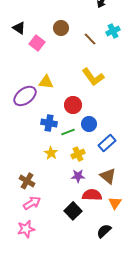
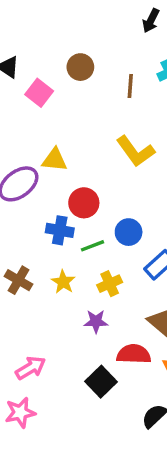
brown line: (90, 39) -> (130, 86), turned 48
red circle: (73, 105) -> (84, 203), moved
purple star: (78, 176) -> (96, 321), moved
brown cross: (27, 181) -> (19, 280), moved

